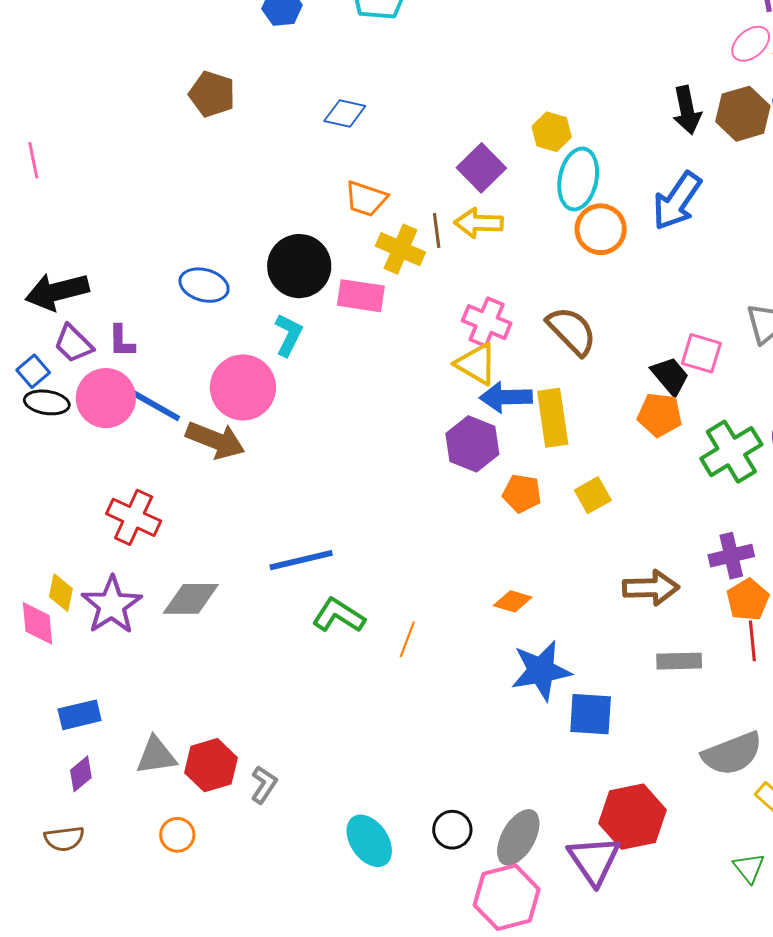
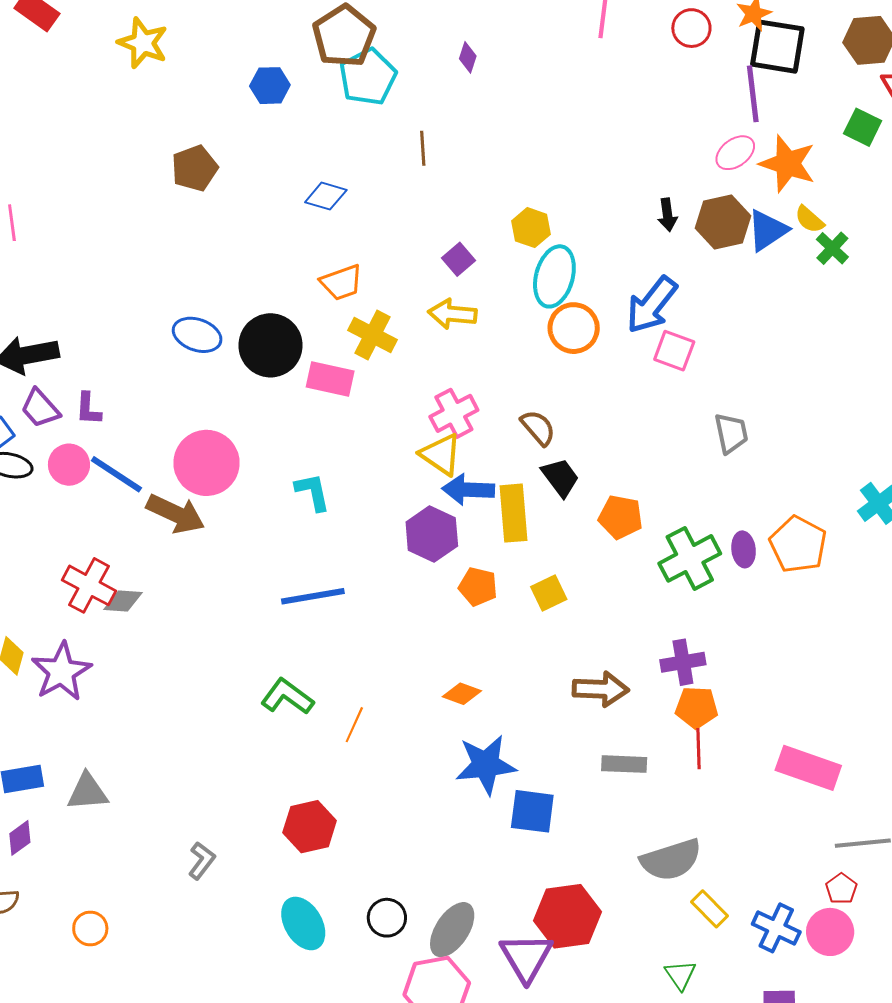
brown pentagon: (212, 94) -> (195, 168), turned 30
black arrow: (687, 110) -> (667, 215), size x0.7
purple square: (481, 168) -> (458, 259), size x0.7
orange trapezoid: (366, 199) -> (341, 283), turned -42
brown line: (437, 231) -> (423, 148), moved
blue ellipse: (204, 285) -> (197, 335), moved
pink cross: (487, 322) -> (454, 413), turned 36
brown semicircle: (572, 331) -> (538, 428), size x0.7
cyan L-shape: (289, 335) -> (313, 492), moved, turned -42
pink square: (701, 353) -> (674, 351), moved
black trapezoid: (670, 376) -> (560, 477), moved
pink circle: (106, 398) -> (69, 465), size x0.7
blue line: (301, 560) -> (313, 596), moved
gray diamond: (191, 599) -> (123, 601), moved, size x0.7
orange pentagon: (748, 600) -> (697, 707), turned 30
gray triangle: (156, 756) -> (87, 792), moved
red hexagon: (211, 765) -> (310, 827), moved
orange circle: (177, 835) -> (90, 928), moved

